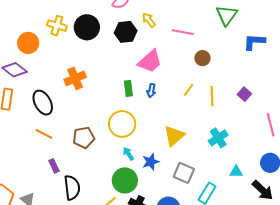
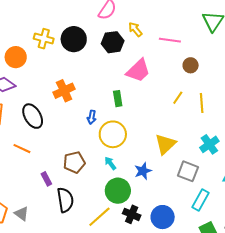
blue arrow: (151, 91) -> (92, 117), moved
orange line: (44, 134) -> (22, 149), moved
brown pentagon: (84, 137) -> (74, 162), moved
cyan arrow: (128, 154) -> (110, 163), moved
gray square: (184, 173) -> (188, 171), moved

